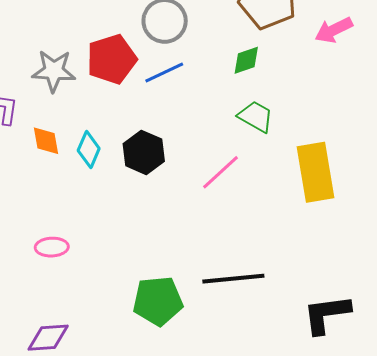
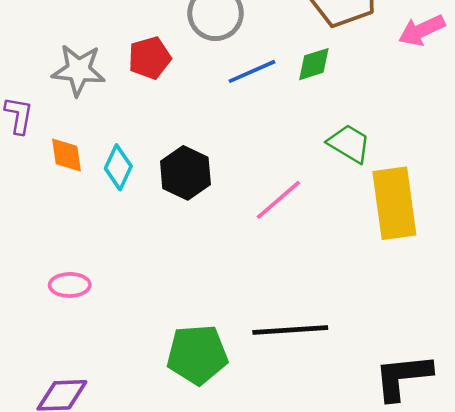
red pentagon: (112, 59) -> (150, 58), size x0.7
blue line: (164, 73) -> (252, 71), moved
green trapezoid: (256, 116) -> (349, 143), moved

